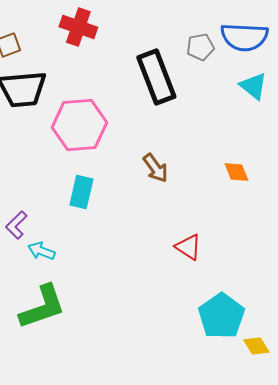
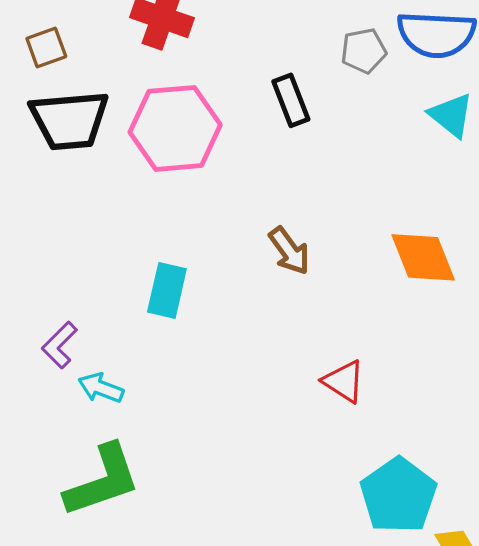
black rectangle: (156, 77) -> (291, 100), size x0.6
pink hexagon: (79, 125) -> (175, 128), moved
orange diamond: (236, 172) -> (423, 257), size x1.6

